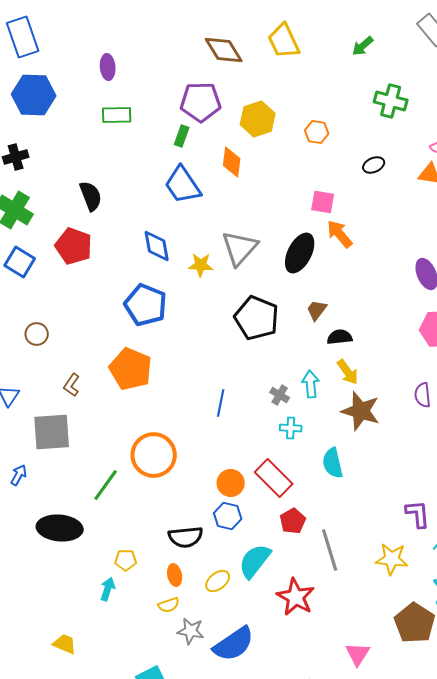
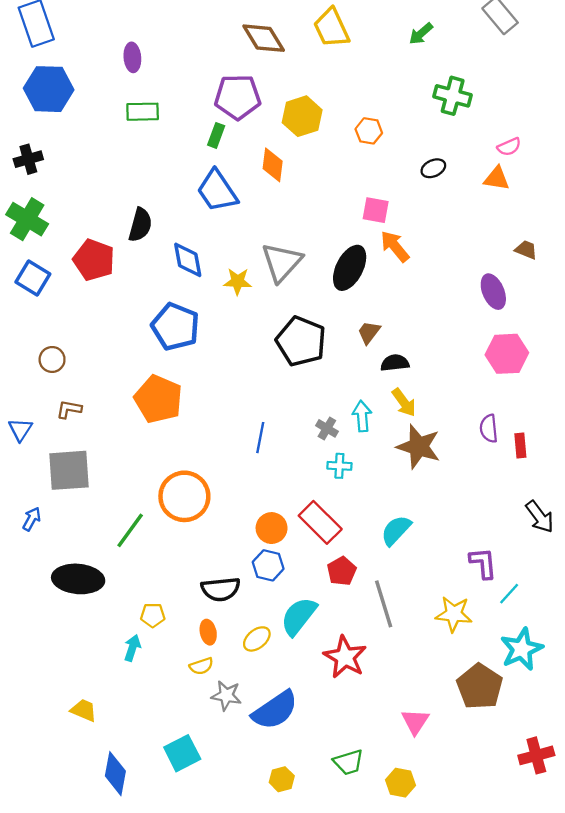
black semicircle: (91, 196) -> (140, 225), moved, turned 36
brown L-shape: (72, 385) -> (69, 409), moved, turned 65
cyan semicircle: (333, 463) -> (396, 530), moved, turned 56

